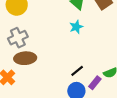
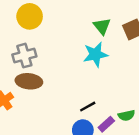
cyan star: (76, 27) -> (95, 54), size x1.5

